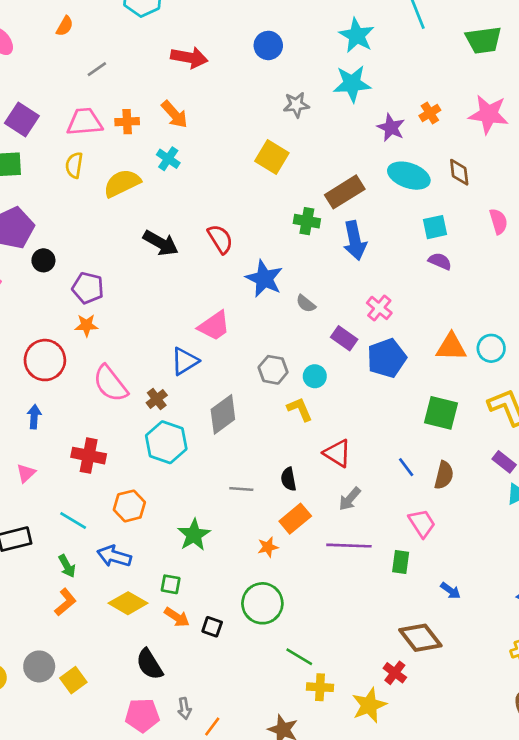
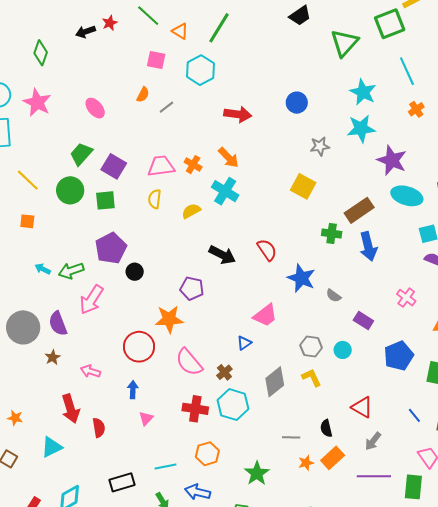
gray line: (97, 69) -> (166, 107), moved
orange cross: (430, 113) -> (416, 109), moved
orange cross: (127, 122) -> (193, 165), turned 36
purple star: (391, 128) -> (392, 160), size x1.4
cyan cross: (168, 159) -> (225, 191), size x1.5
yellow semicircle: (122, 183) -> (191, 211), size x0.7
purple pentagon: (88, 288) -> (192, 288), moved
pink cross: (379, 308) -> (406, 298), moved
orange star: (86, 325) -> (169, 319), size x1.6
blue pentagon: (387, 358) -> (399, 356), moved
blue triangle: (185, 361) -> (244, 343), size x0.7
yellow L-shape: (300, 409) -> (312, 378), moved
red cross: (89, 456) -> (195, 409), moved
pink triangle: (26, 473) -> (146, 418), moved
cyan line: (73, 520) -> (166, 466), turned -40
orange star: (268, 547) -> (306, 463), moved
green rectangle: (401, 562) -> (413, 487), size x1.4

